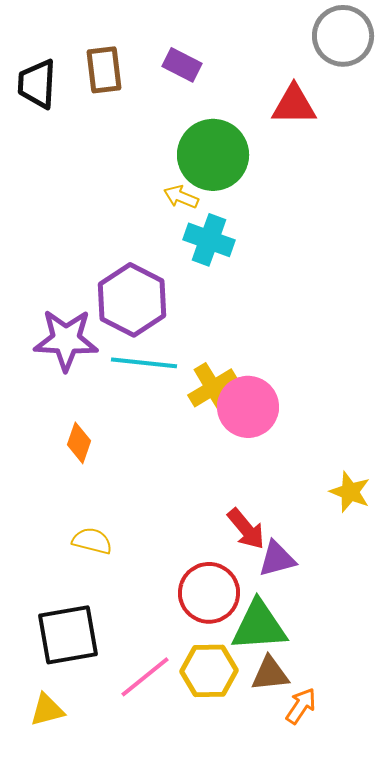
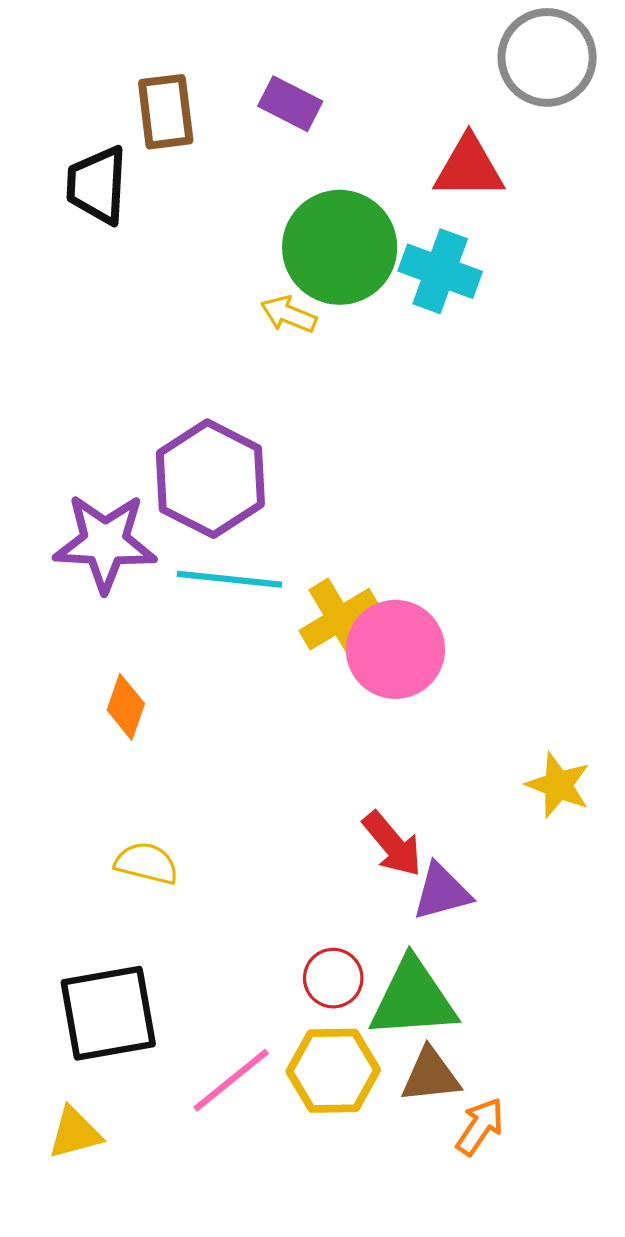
black trapezoid: (37, 84) -> (97, 185), moved
cyan cross: (209, 240) -> (440, 271), moved
red circle: (209, 593) -> (333, 978), moved, size x0.6

